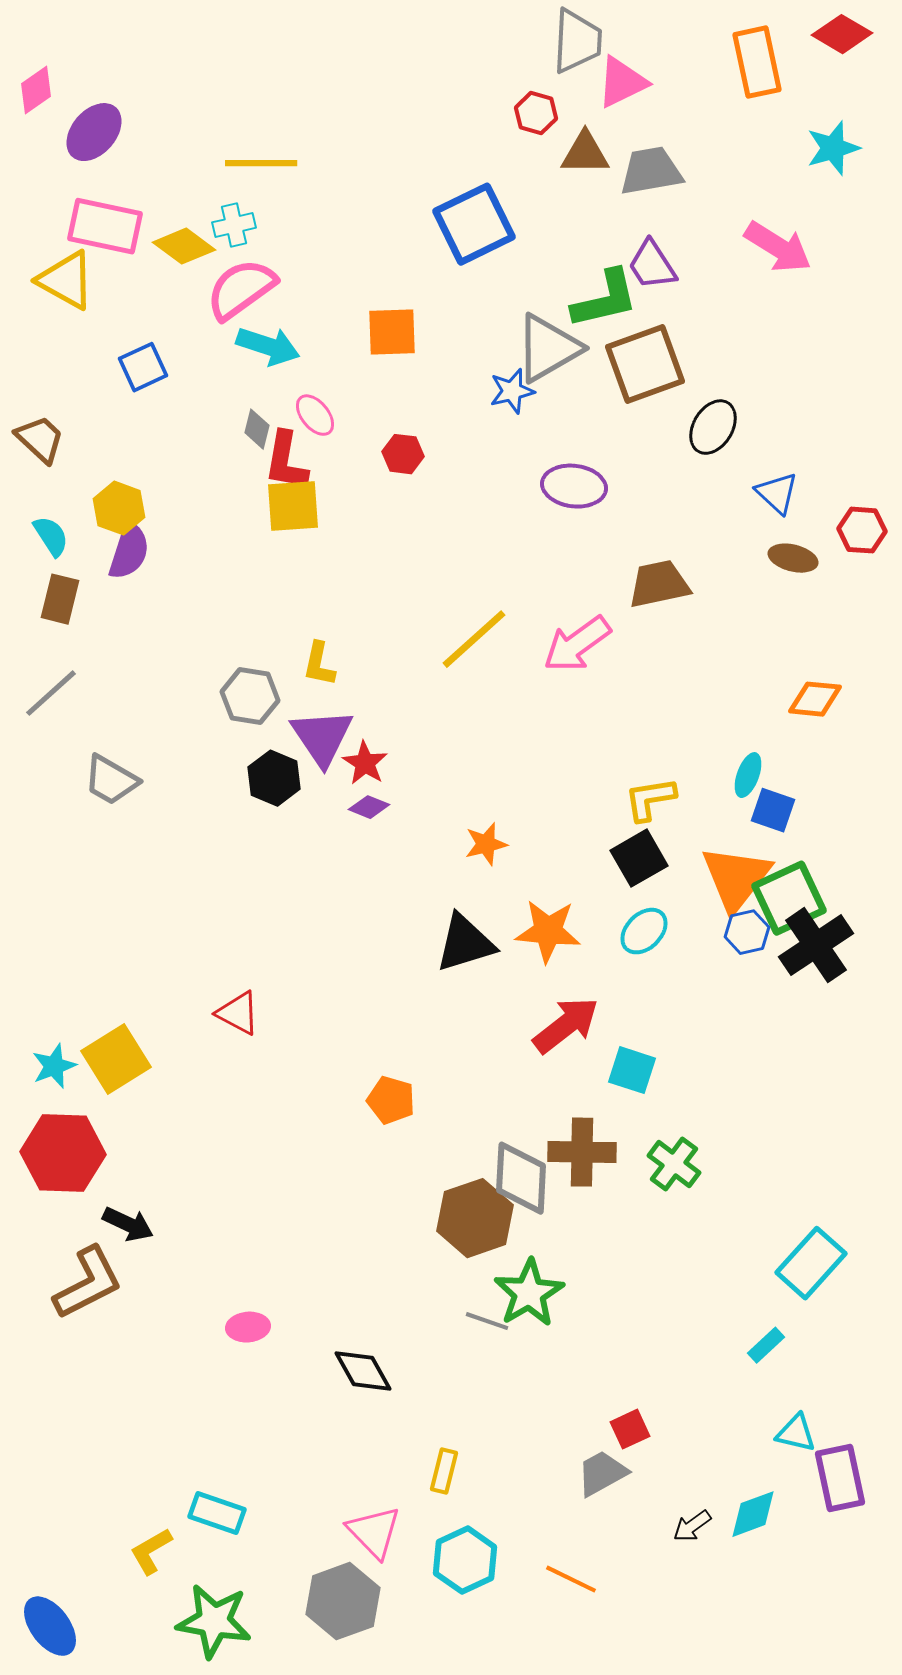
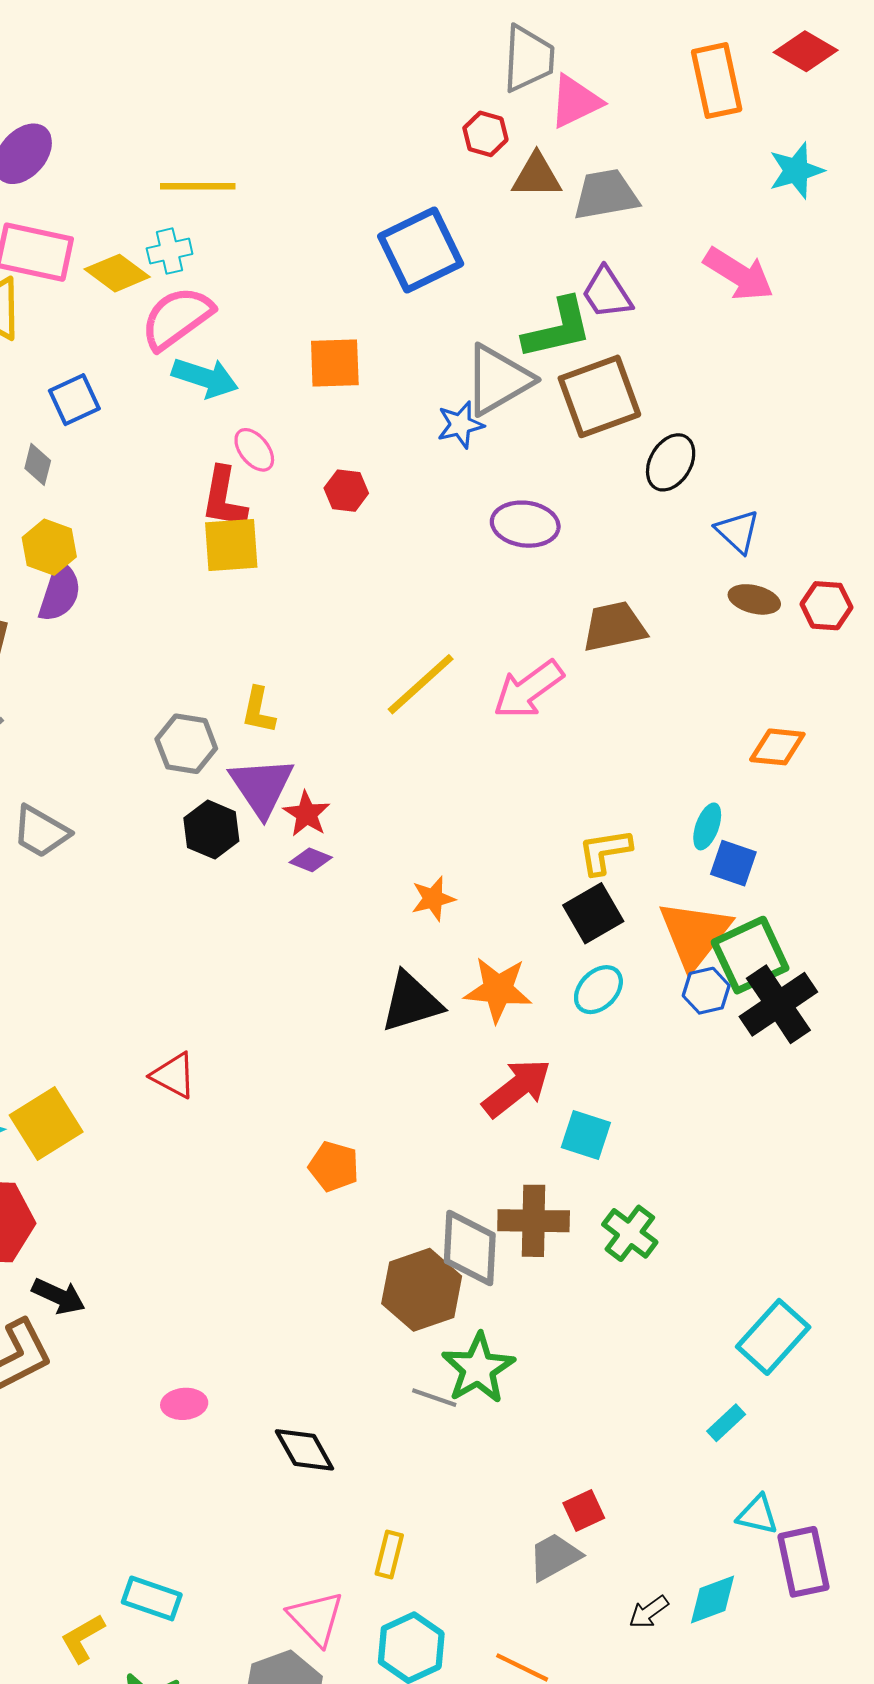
gray diamond: (257, 429) -> (38, 464), moved
red hexagon: (862, 530) -> (826, 606), moved

